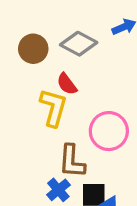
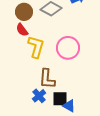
red semicircle: (67, 84) -> (22, 30), moved
pink circle: (109, 131) -> (68, 48), moved

